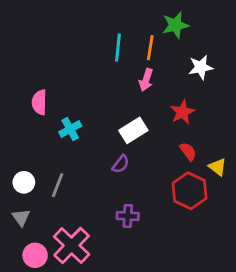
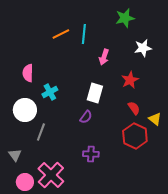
orange line: (150, 48) -> (61, 34), moved, turned 54
white rectangle: (133, 130) -> (95, 93), turned -42
white circle: (24, 182) -> (25, 110), moved, size x1.5

